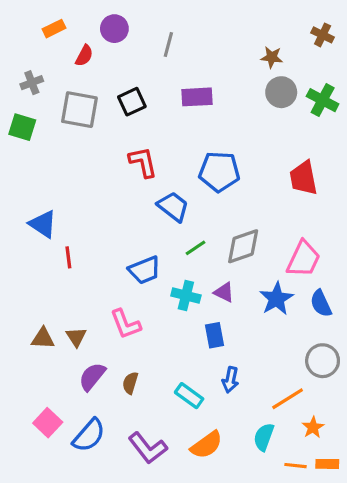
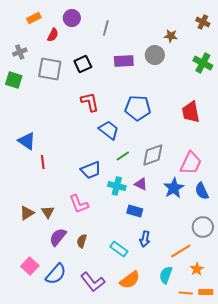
gray circle: (281, 92) -> (155, 55), moved
blue rectangle: (214, 335) -> (135, 211), turned -63
brown triangle: (43, 338) -> (27, 213), turned -35

